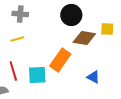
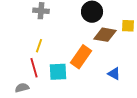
yellow line: (17, 39) -> (39, 46), moved, turned -56

